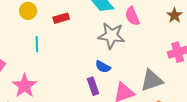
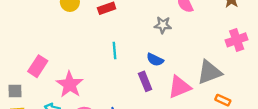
gray star: (111, 36) -> (163, 25), size x0.6
cyan line: (37, 44) -> (114, 51), moved

